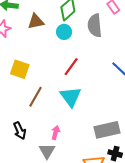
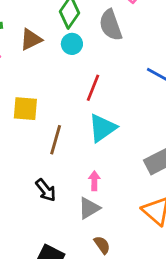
cyan triangle: (71, 97) -> (102, 128), turned 45
gray triangle: (47, 151) -> (89, 208), turned 42

